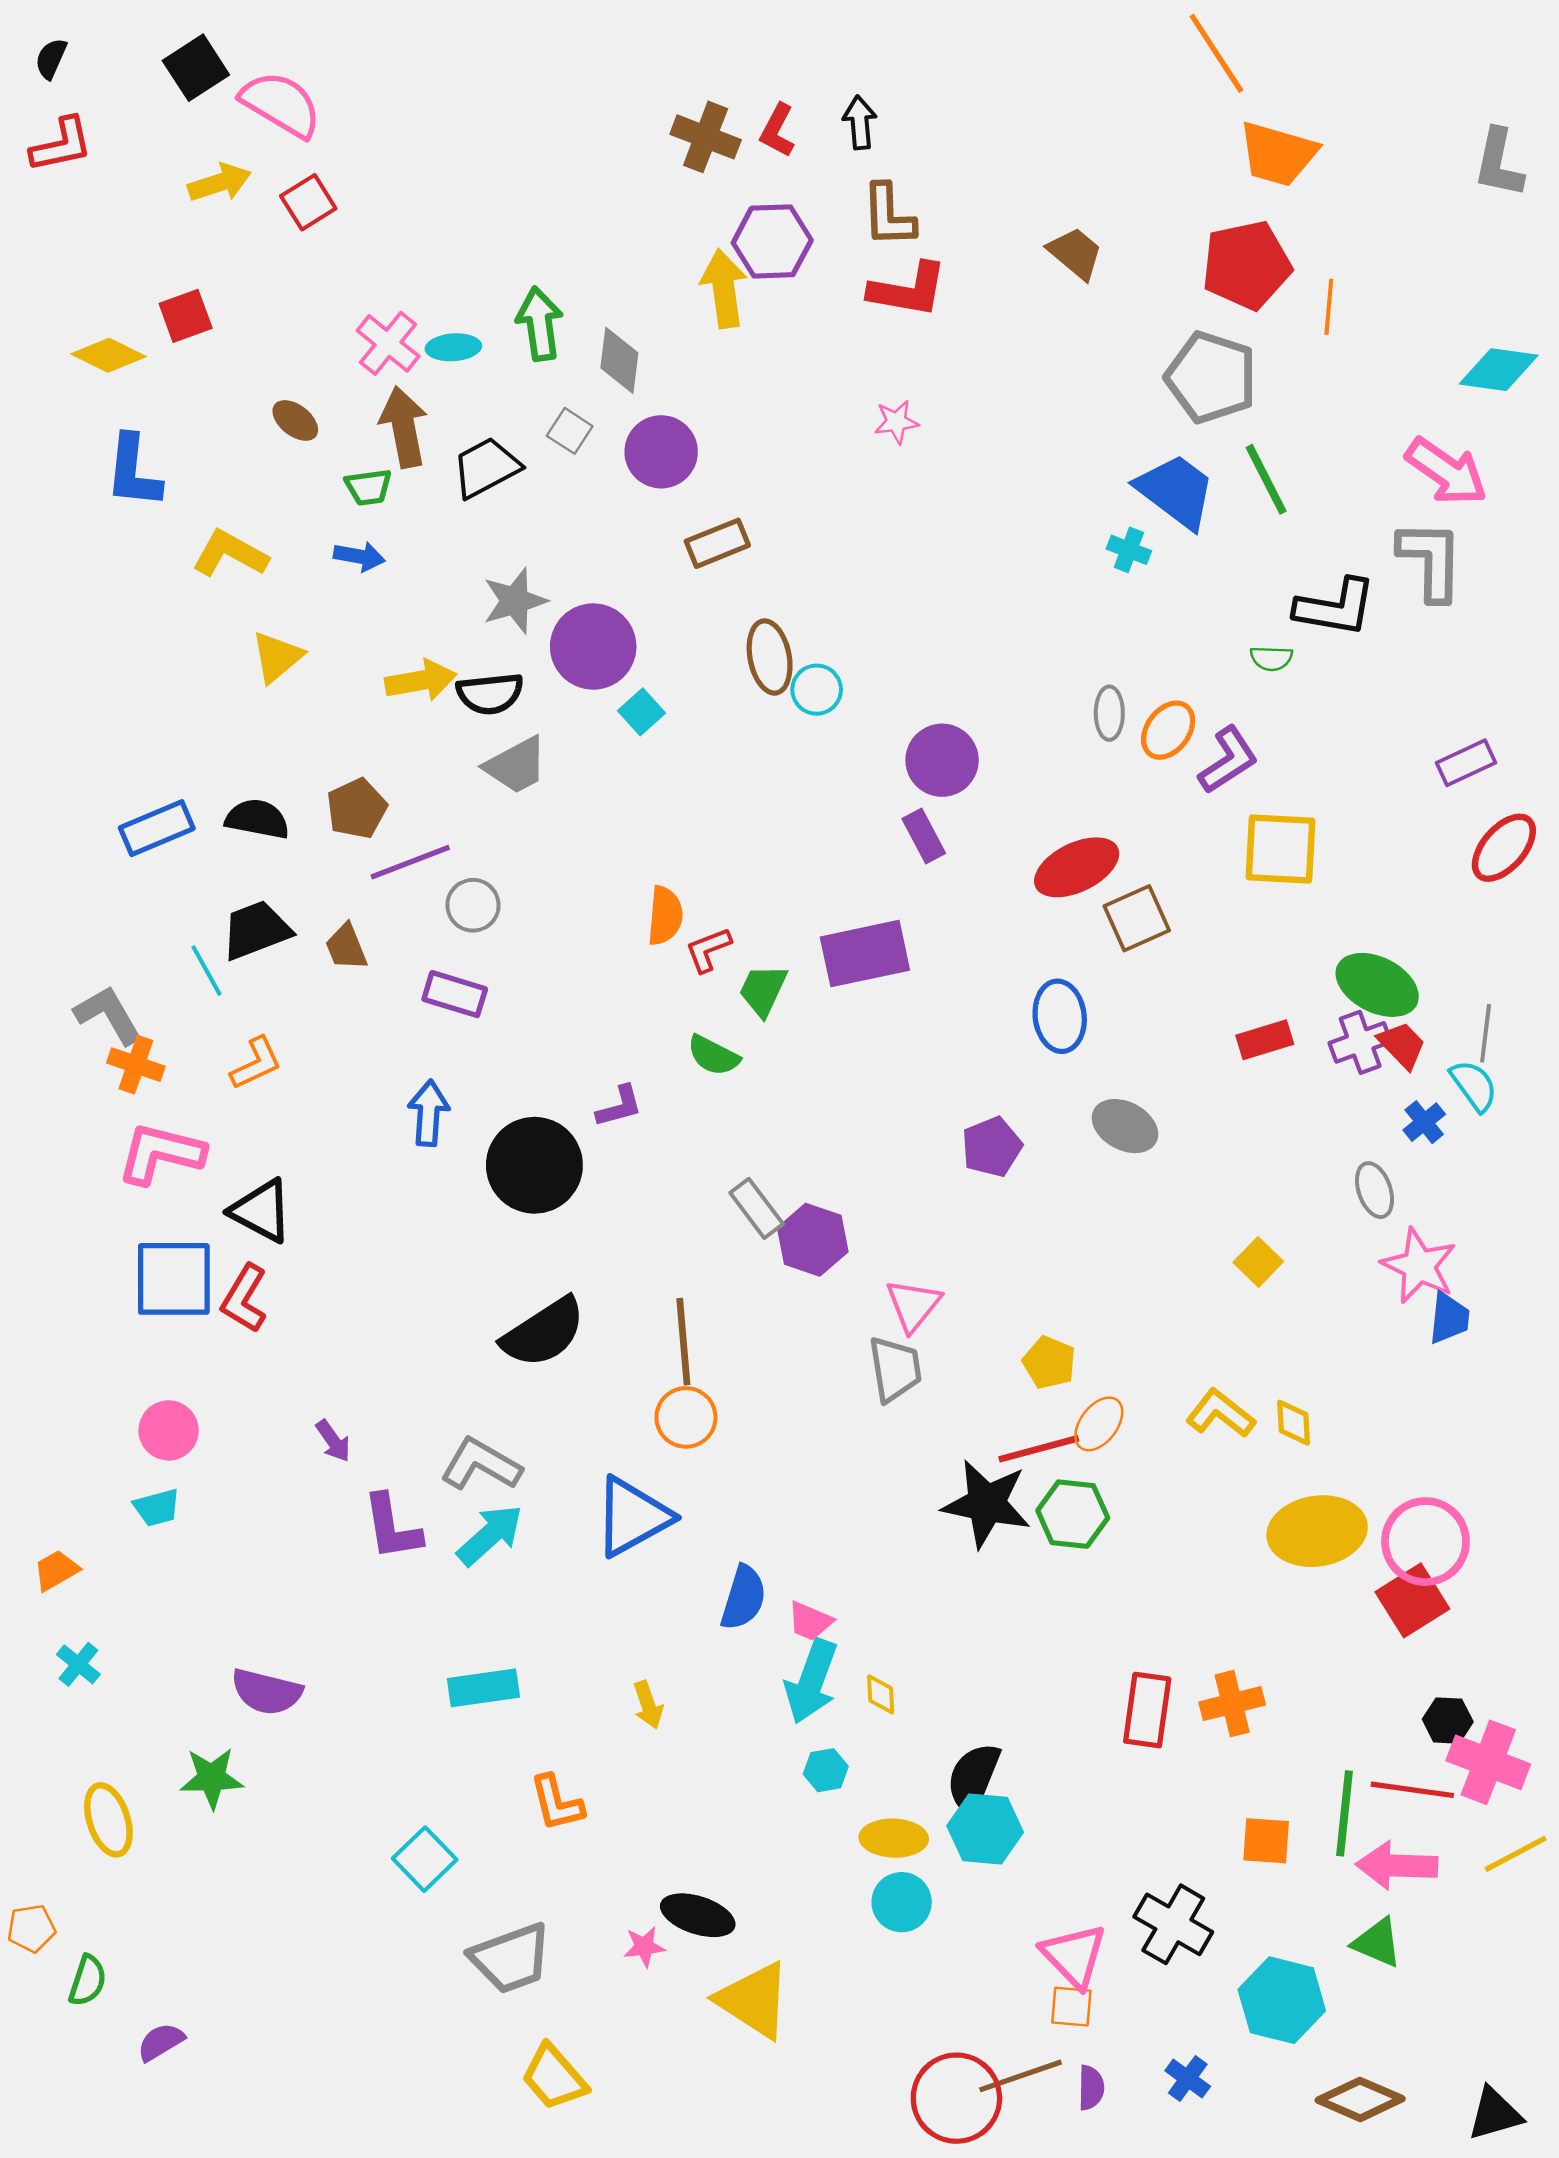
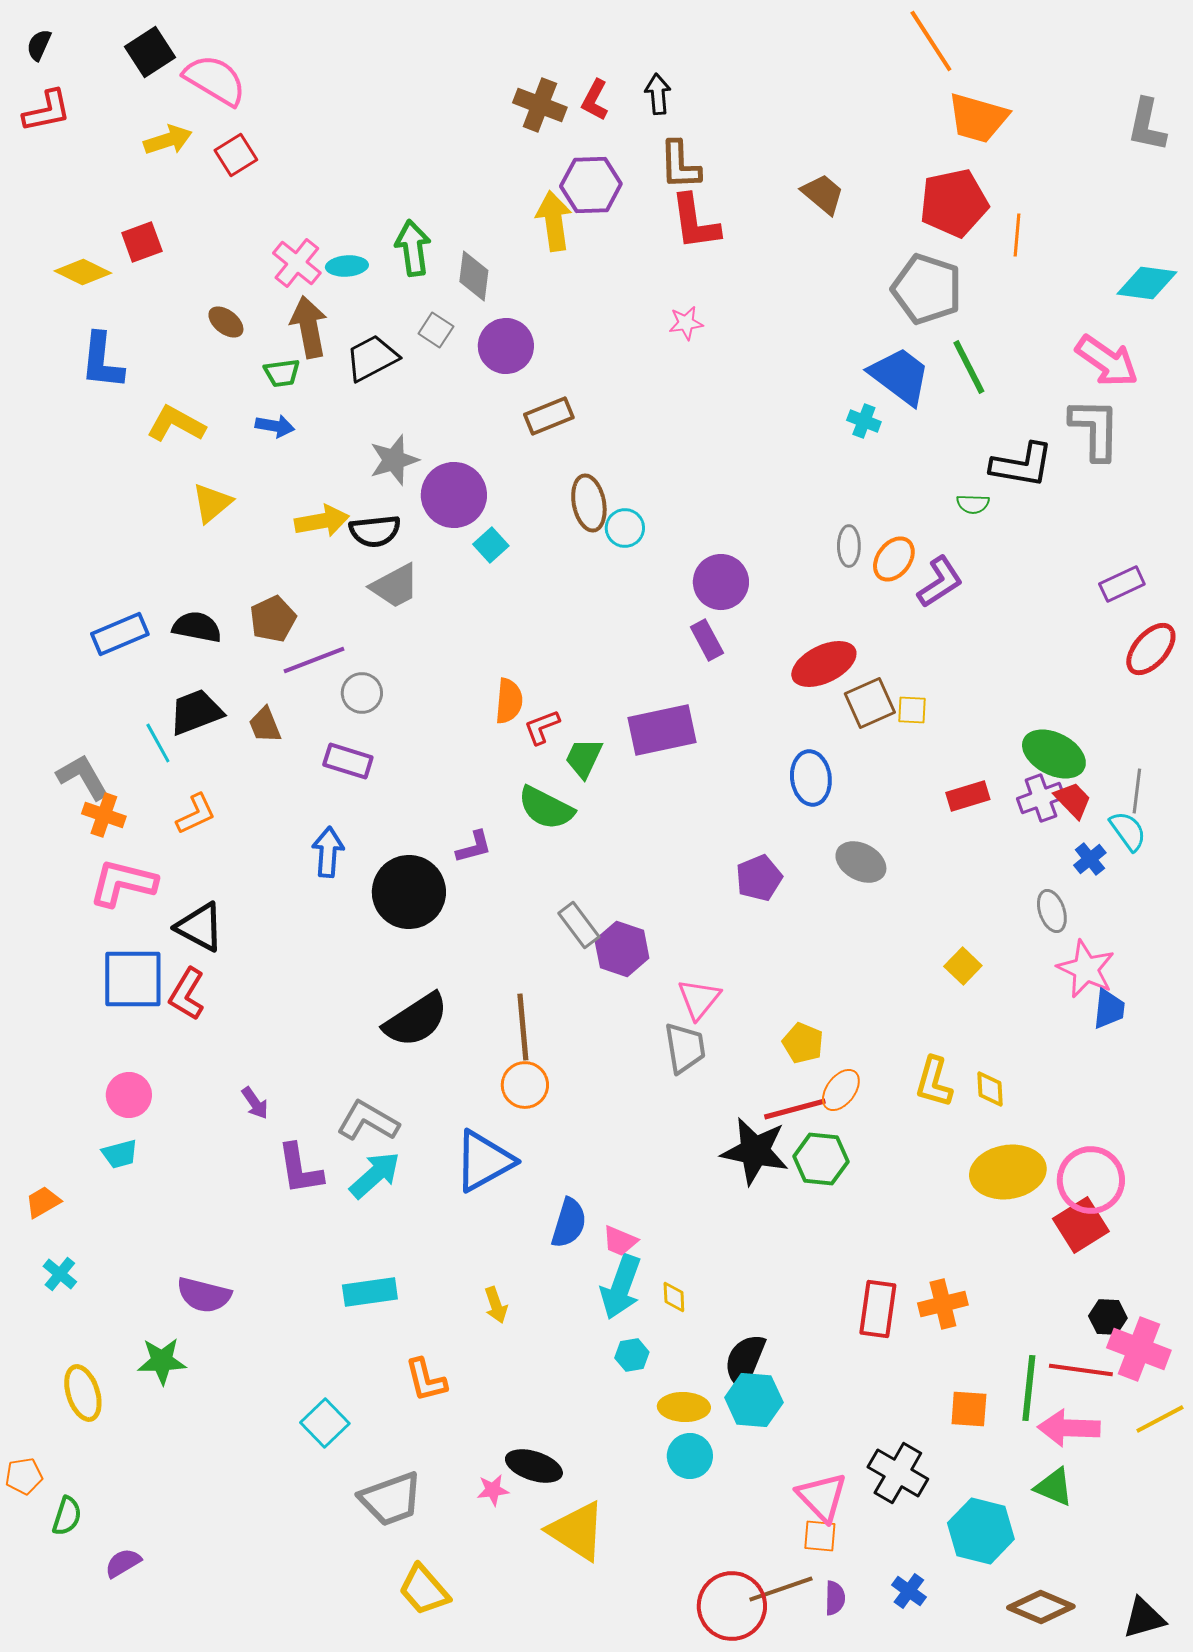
red L-shape: (908, 290) -> (695, 222), turned 72
yellow square: (1280, 849) -> (912, 710), moved, size x0.5
green semicircle: (713, 1055) -> (546, 808), size x1.4
yellow L-shape: (1220, 1413) -> (934, 1082), turned -112

